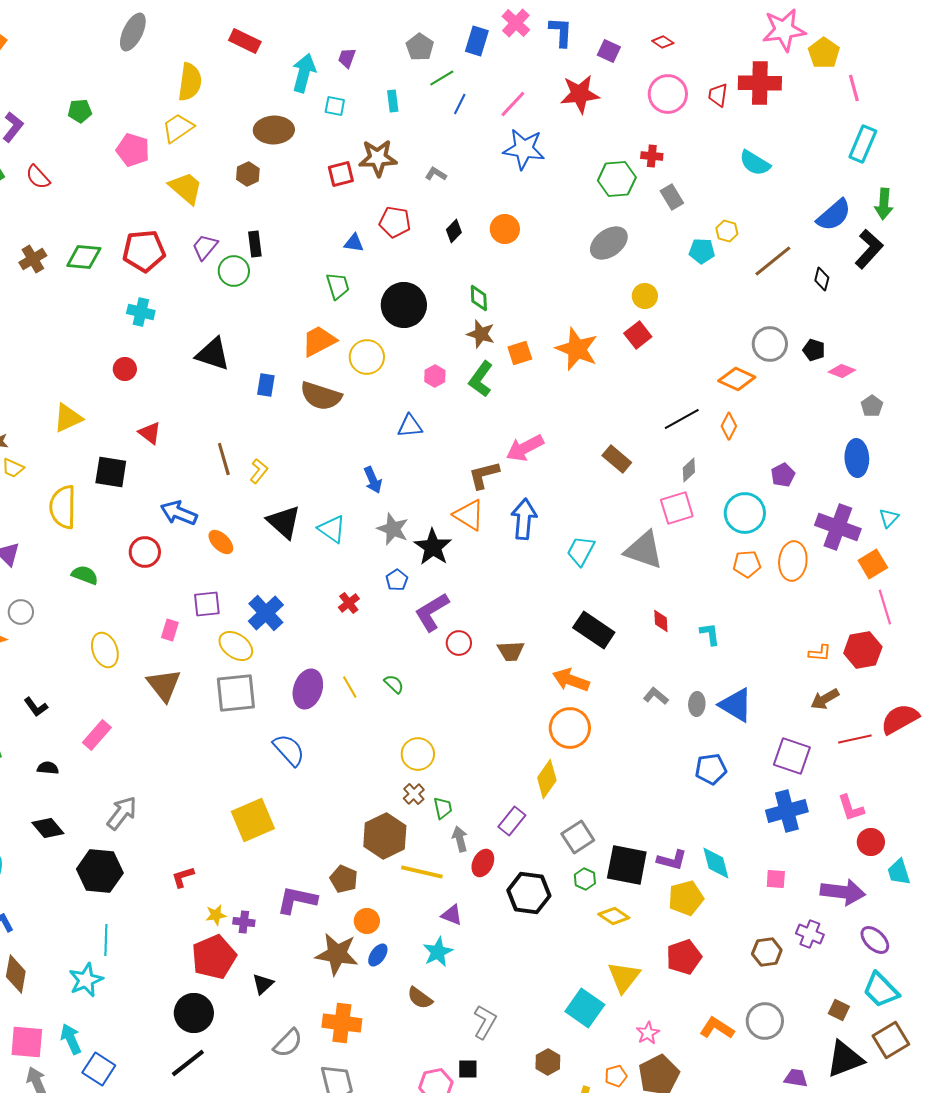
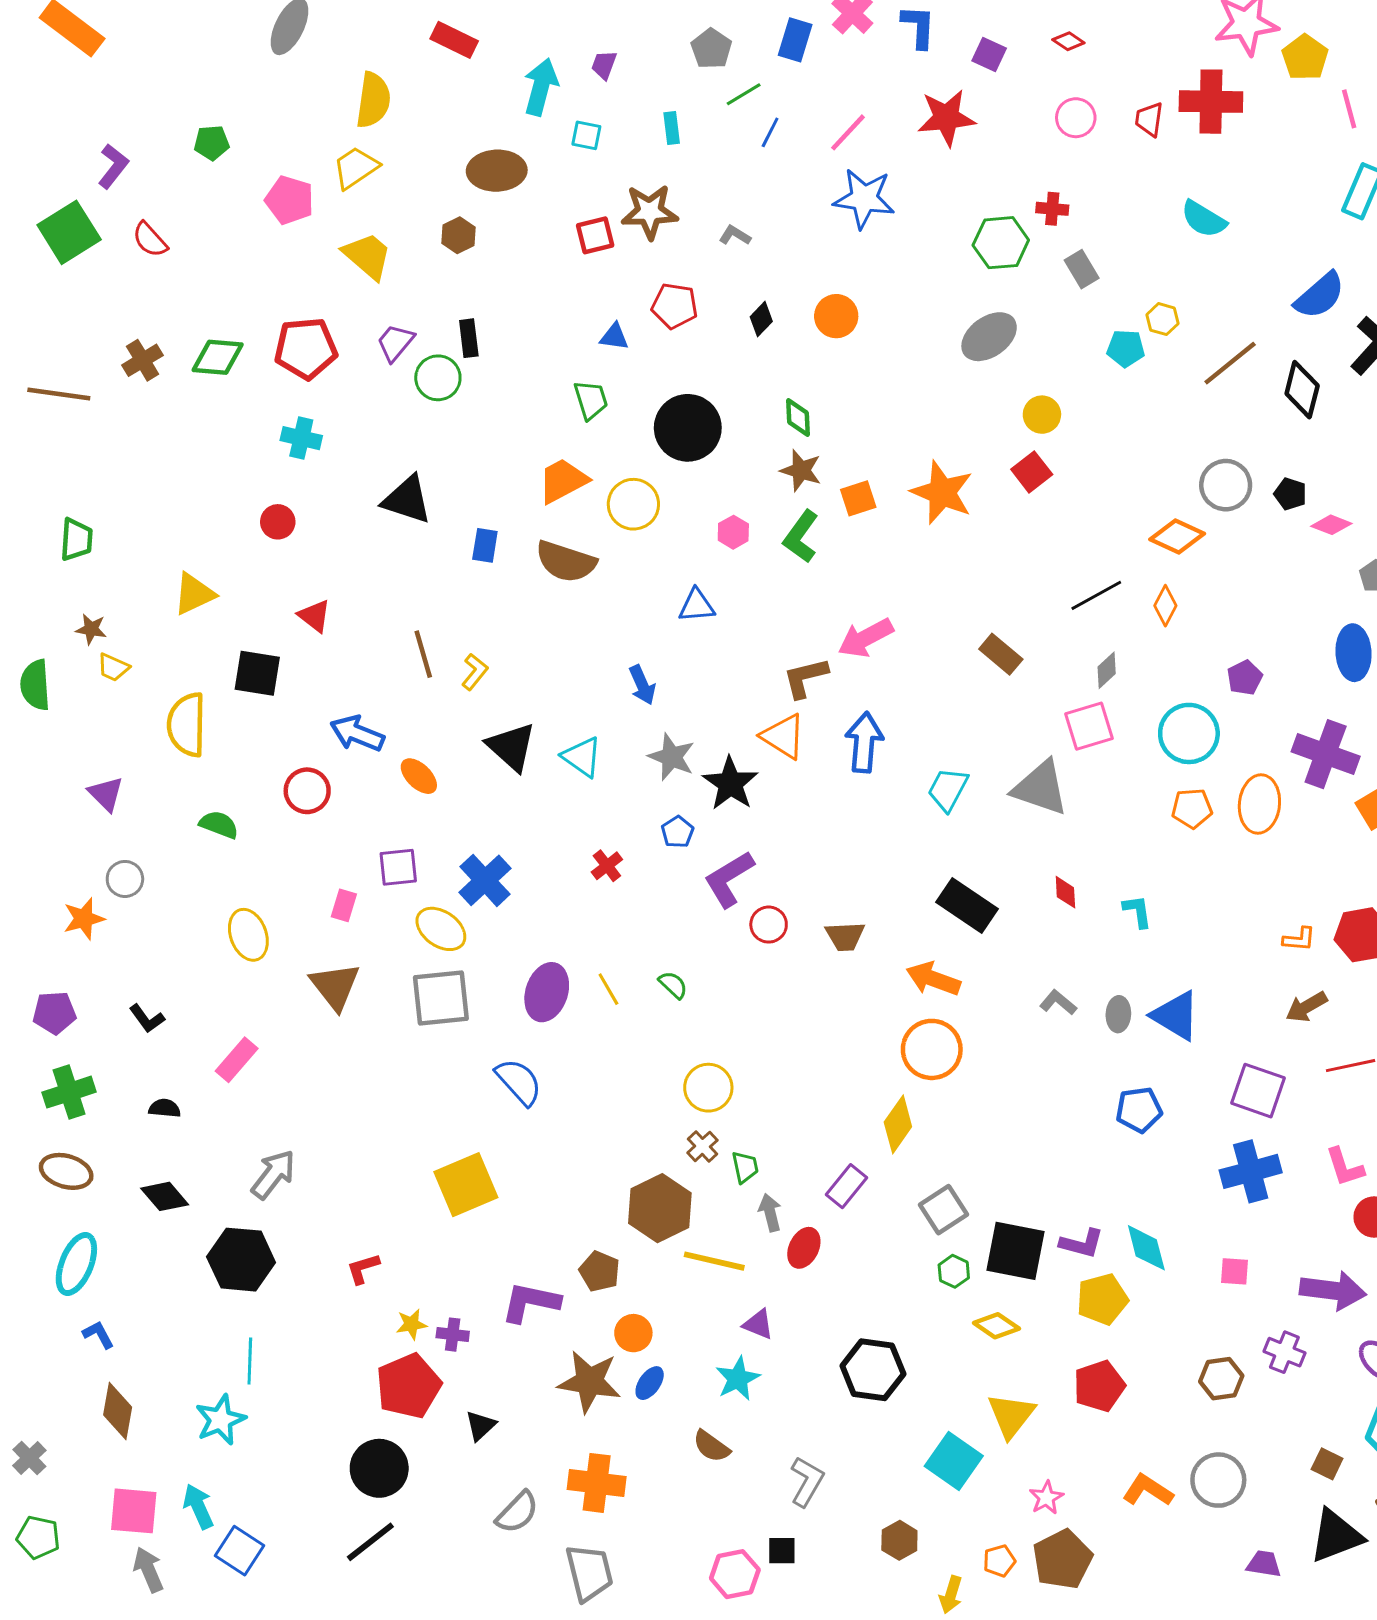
pink circle: (668, 94) -> (1076, 118), size x0.7
black diamond: (822, 279) -> (1302, 390), size x1.6
black hexagon: (529, 893) -> (873, 1370), moved

